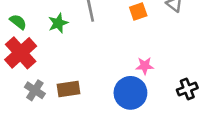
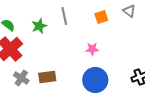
pink star: (145, 66) -> (92, 49), moved

